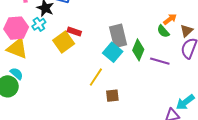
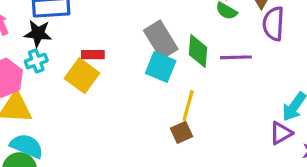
cyan cross: (39, 24) -> (36, 61), turned 32
cyan semicircle: (17, 74) -> (27, 146), size x1.5
yellow line: (96, 77) -> (188, 106), moved

